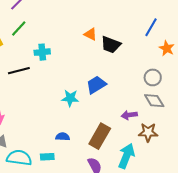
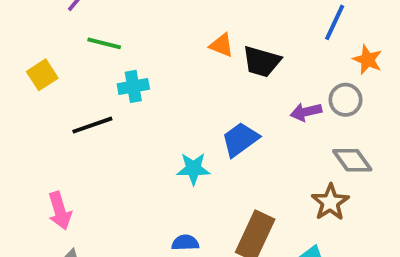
green line: (19, 29) -> (104, 43), moved, turned 66
gray circle: (153, 77) -> (345, 100), moved
purple arrow: (129, 115) -> (306, 112), moved
brown star: (148, 132) -> (330, 202), moved, turned -30

